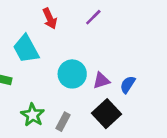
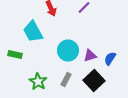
gray rectangle: (63, 122) -> (66, 80), moved

